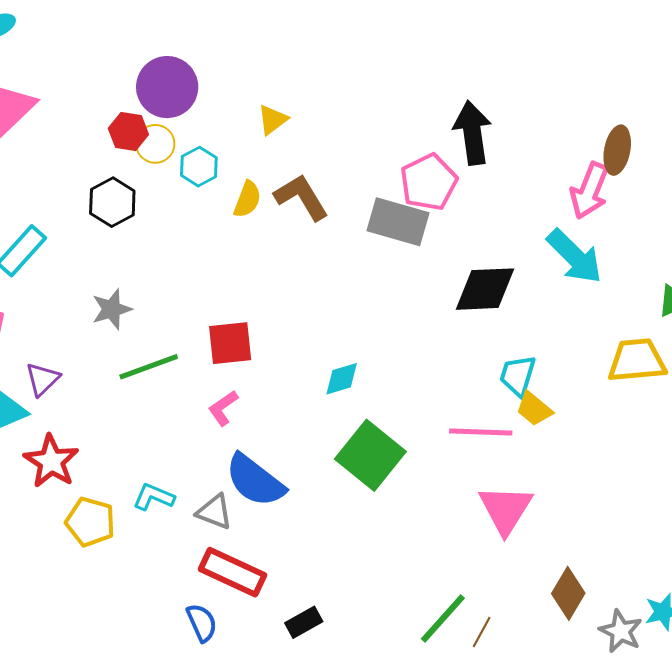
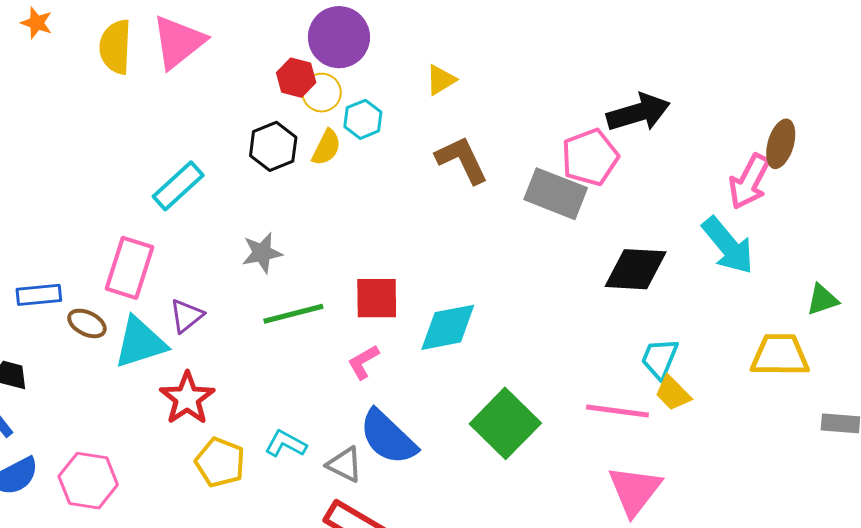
black arrow: (472, 133) -> (638, 113), turned 76
yellow semicircle: (247, 199) -> (326, 147), moved
cyan diamond: (342, 379) -> (448, 327), moved, size x1.6

